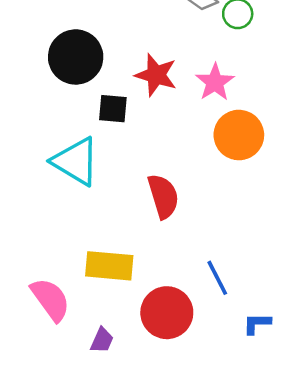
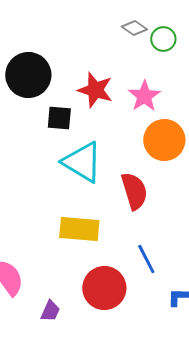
cyan triangle: (76, 161) -> (82, 162), moved
red semicircle: (163, 196) -> (134, 191), moved
yellow rectangle: (109, 266) -> (79, 229), moved

